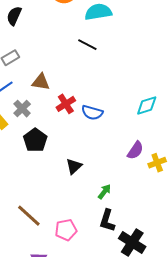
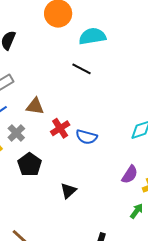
green arrow: (104, 192) -> (137, 211), moved

